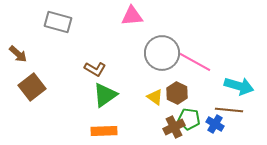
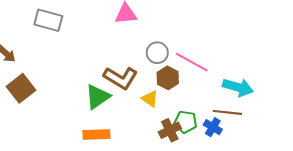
gray circle: (162, 53) -> (157, 53), size x0.6
brown L-shape: (95, 69) -> (121, 78), moved, size x1.5
brown hexagon: (177, 93) -> (168, 78), moved

